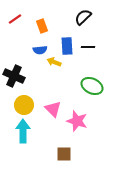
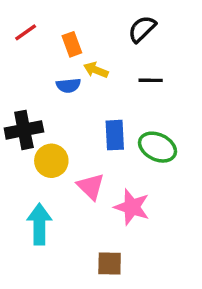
blue rectangle: (67, 46) -> (115, 135), moved
yellow arrow: (54, 62) -> (96, 70), moved
black cross: (14, 76) -> (24, 130), turned -35
yellow circle: (24, 105) -> (51, 161), moved

